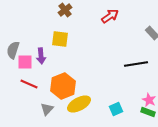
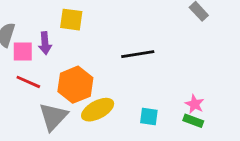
black line: (136, 64) -> (138, 54), moved
gray triangle: (47, 109) -> (53, 117), size x1.6
cyan square: (116, 109) -> (149, 117), turned 32

